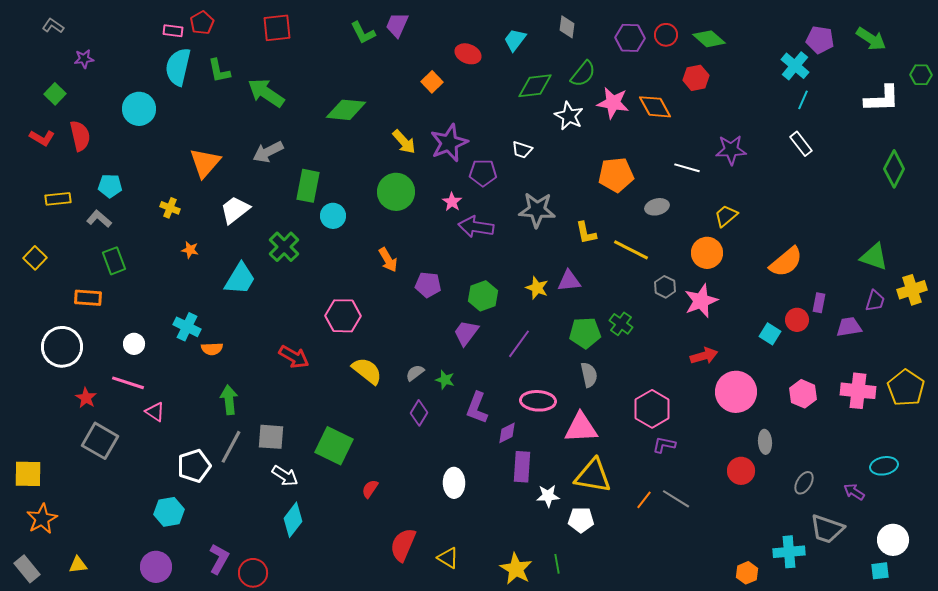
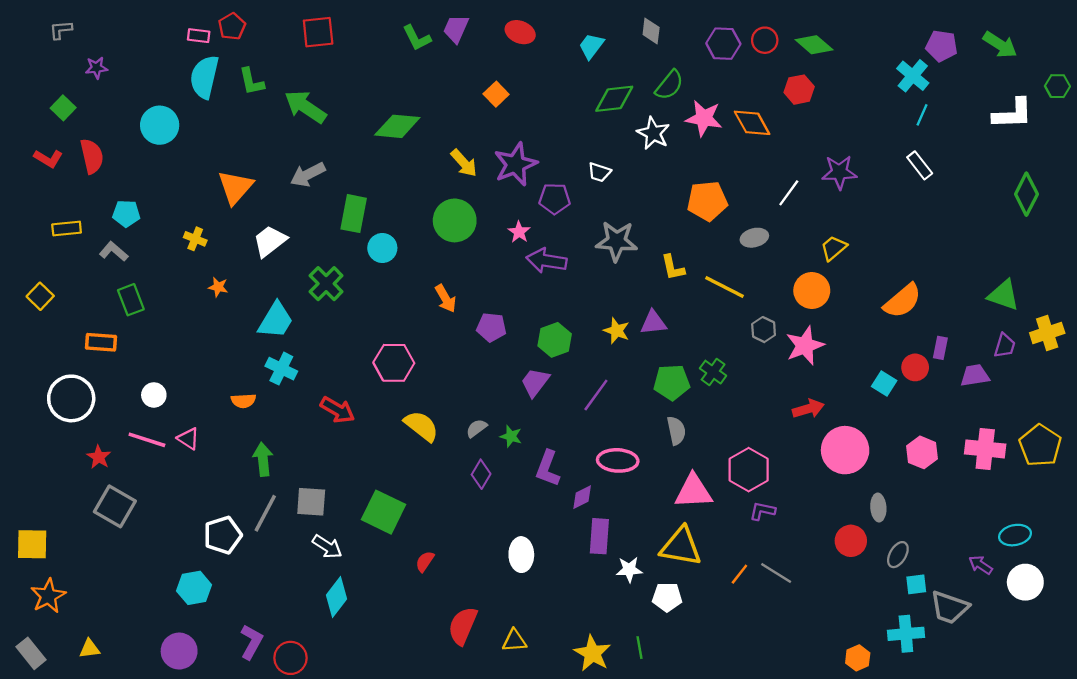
gray L-shape: (53, 26) -> (61, 30), turned -40
red ellipse: (468, 54) -> (520, 32), moved
white line: (687, 168) -> (789, 193), turned -70
cyan cross: (187, 327) -> (281, 369), moved
pink triangle: (155, 412) -> (188, 439), moved
pink triangle: (581, 428) -> (694, 491), moved
gray ellipse: (804, 483) -> (898, 555), moved
white circle: (893, 540) -> (1025, 582), moved
yellow triangle: (448, 558) -> (514, 641), turned -35
cyan square: (880, 571) -> (916, 584), moved

